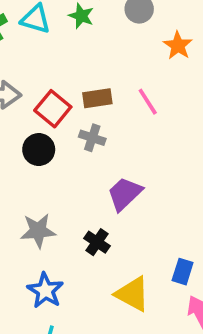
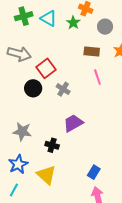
brown rectangle: (97, 98) -> (92, 51), moved
black cross: (97, 242) -> (52, 145), turned -32
yellow triangle: (132, 294) -> (46, 175), moved

